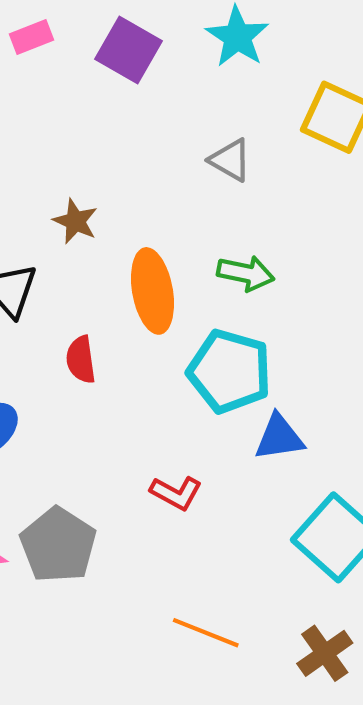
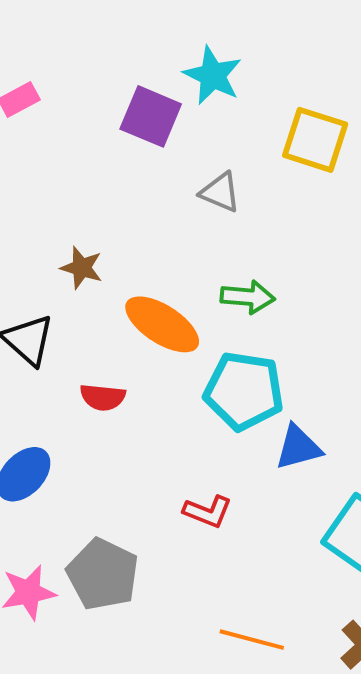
purple square: (128, 50) -> (151, 116), moved
orange ellipse: (152, 291) -> (162, 324), turned -40
red semicircle: (81, 360) -> (103, 397), turned -69

